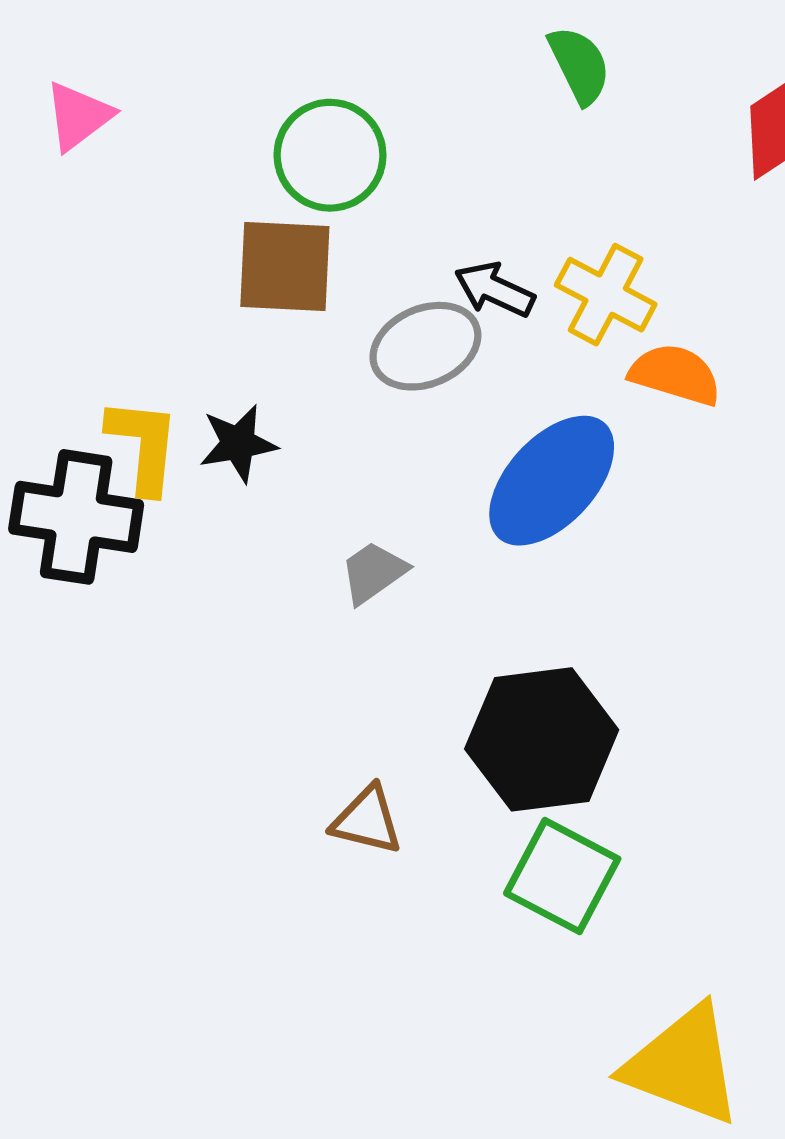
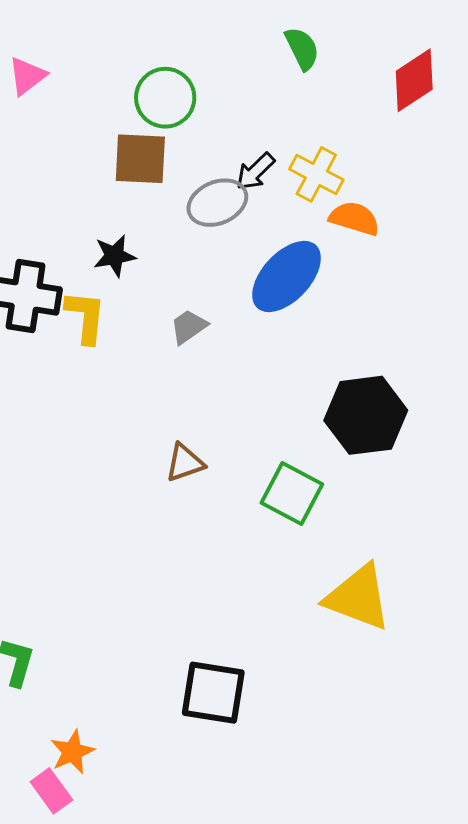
black arrow: (495, 289) -> (255, 172), turned -69
yellow L-shape: (143, 446) -> (86, 317), moved
black hexagon: (542, 739) -> (366, 415), moved
brown triangle: (367, 820) -> (185, 463), turned -33

